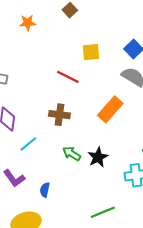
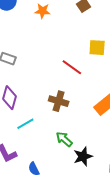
black star: (98, 157) -> (83, 156), moved
blue semicircle: (45, 190) -> (34, 169), turned -48

